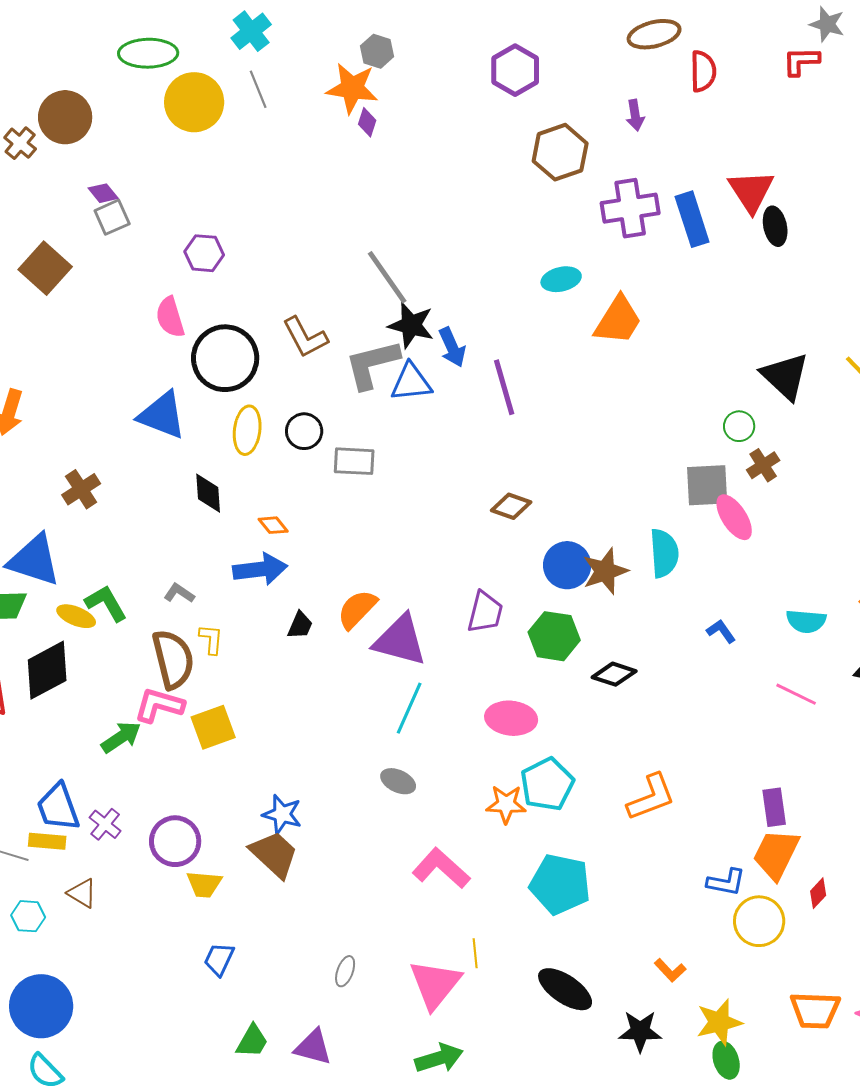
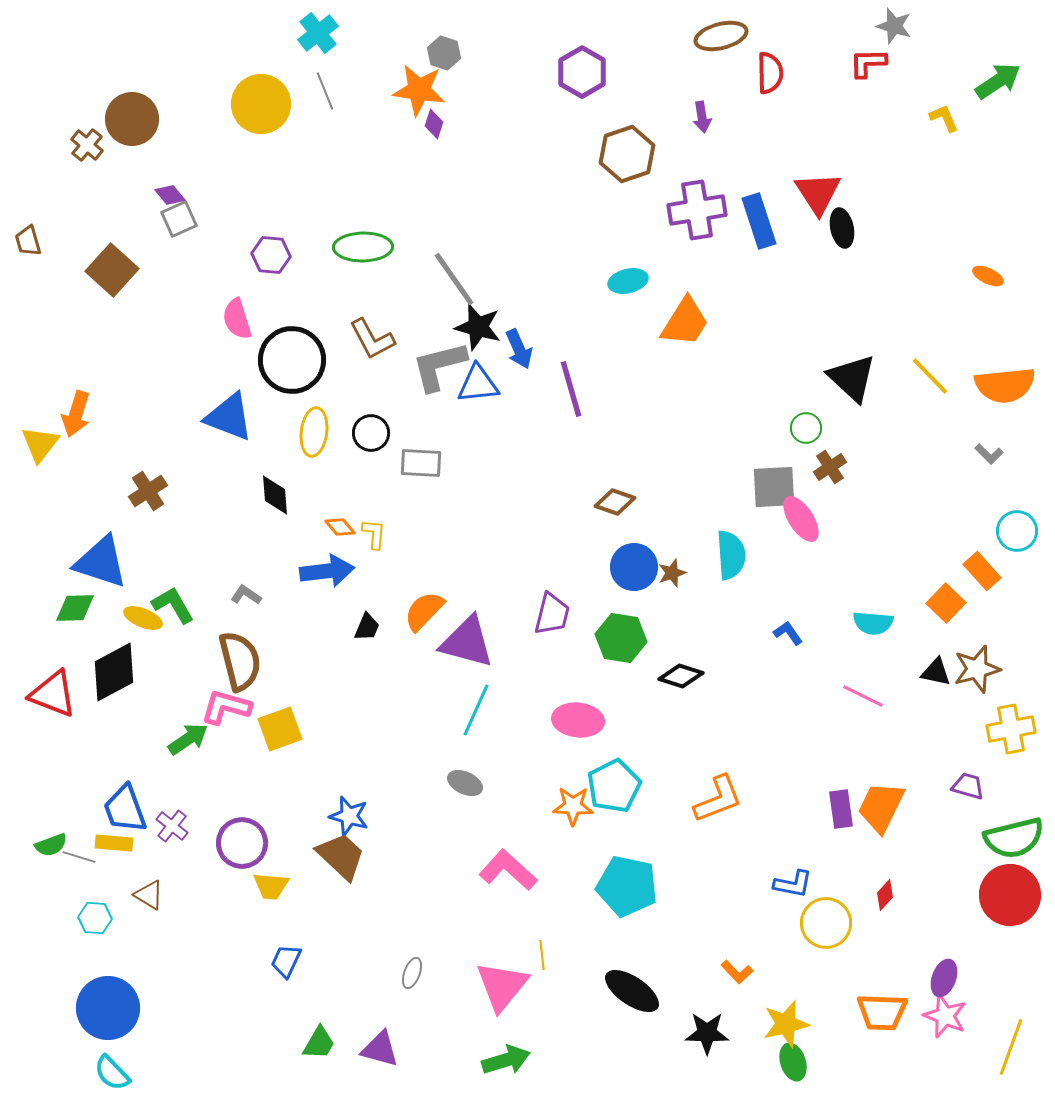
green ellipse: (148, 53) -> (363, 247), moved
brown diamond: (511, 506) -> (615, 502), moved
brown star: (605, 571) -> (672, 573), size x0.6
yellow L-shape: (211, 639) -> (374, 534), moved
orange trapezoid: (776, 854) -> (881, 807), moved

